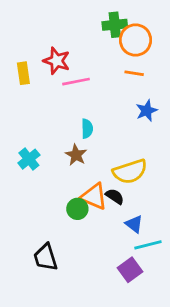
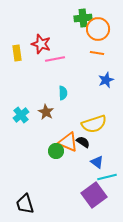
brown star: (76, 155) -> (46, 112), moved
black trapezoid: (46, 257) -> (25, 204), moved
purple square: (130, 270) -> (94, 195), size x1.4

